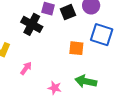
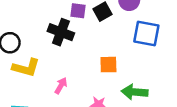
orange square: (76, 48) -> (108, 65), moved

